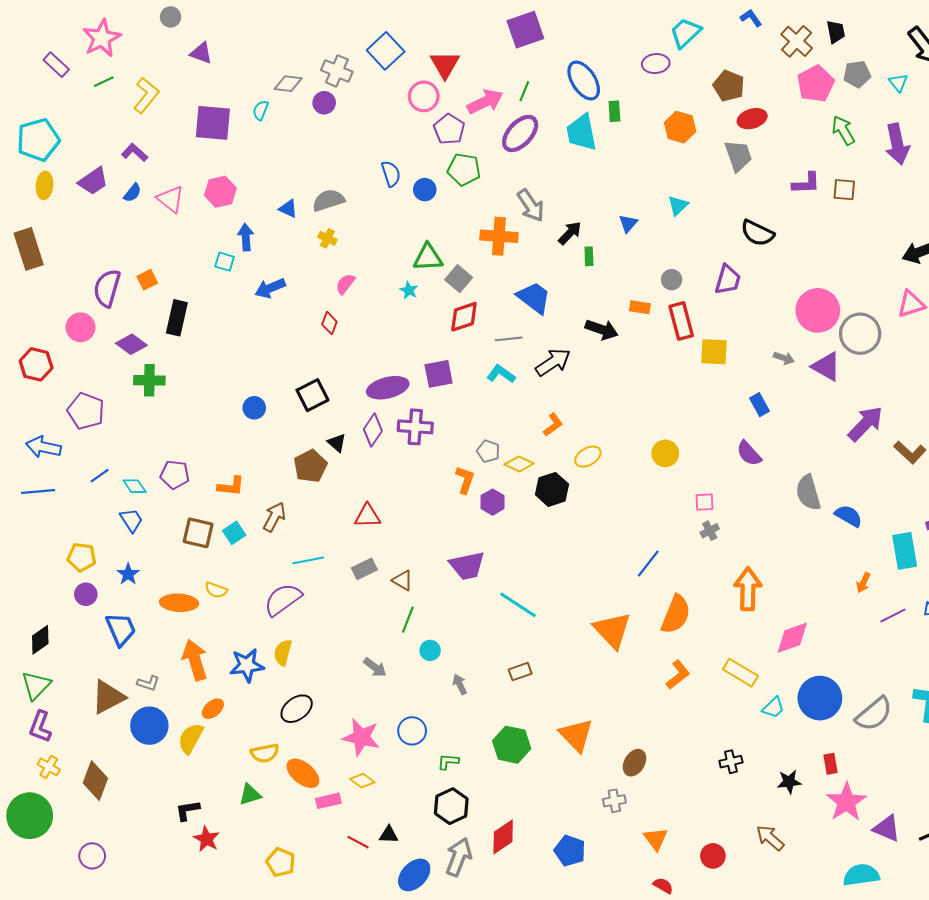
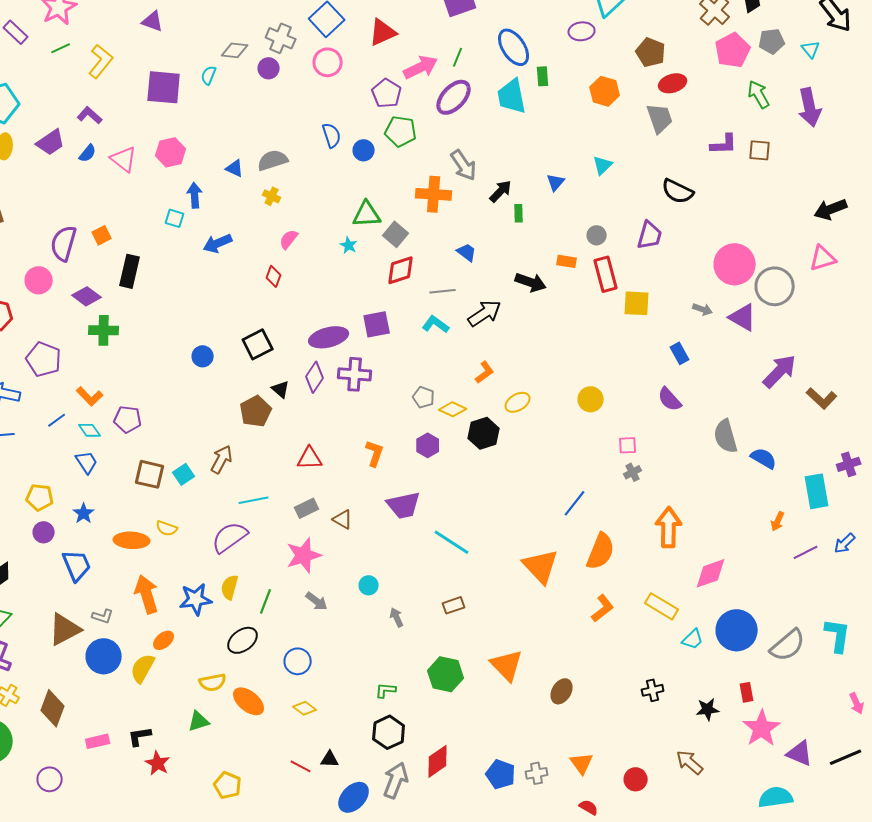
red triangle: (445, 65) -> (383, 32), turned 36
pink circle: (424, 96) -> (328, 62), moved
blue trapezoid: (534, 298) -> (467, 252), size x0.6
orange L-shape: (465, 480) -> (375, 453), moved
orange L-shape: (231, 486) -> (90, 396), moved, turned 40
green line: (408, 620) -> (266, 601), moved
blue circle: (412, 731) -> (298, 661), moved
pink star: (361, 737) -> (304, 555), moved, turned -30
pink rectangle: (328, 801) -> (98, 741), moved
gray cross: (614, 801) -> (537, 773), moved

